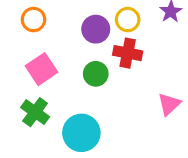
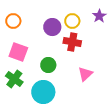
pink square: (41, 69) -> (18, 52), turned -36
green circle: (96, 74) -> (48, 65), moved
pink triangle: (169, 104) -> (85, 74), moved

